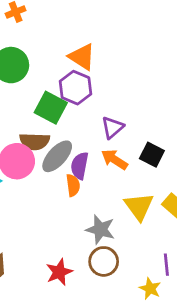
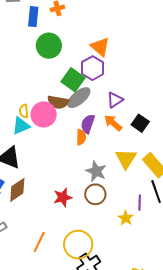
gray ellipse: (57, 156) -> (79, 98), moved

